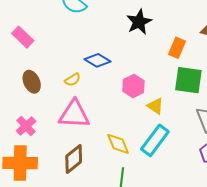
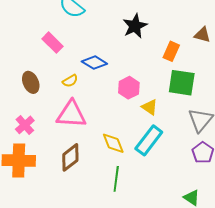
pink rectangle: (23, 37) -> (52, 43), moved

